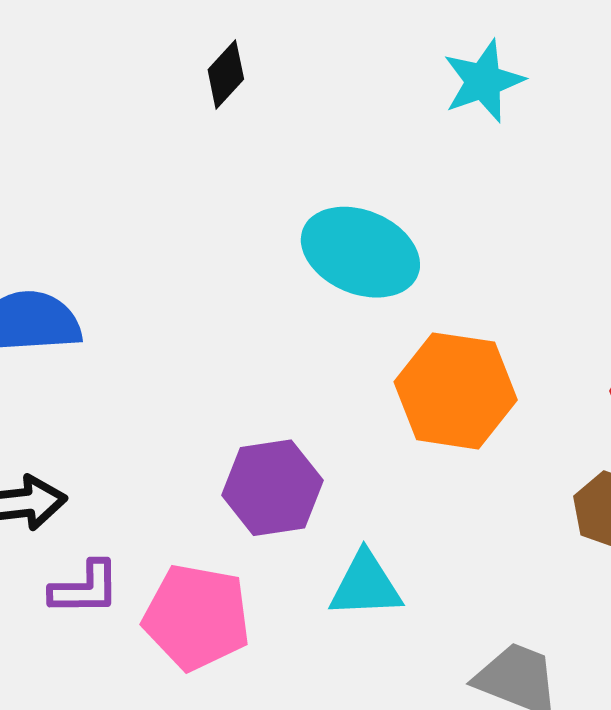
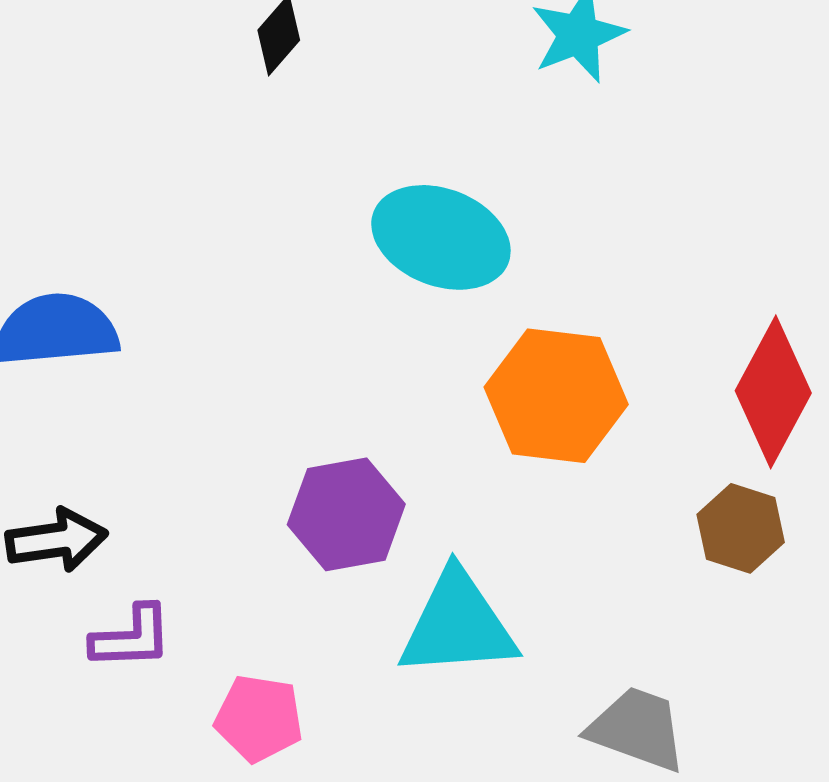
cyan triangle: (366, 585) -> (458, 625), size x1.4
pink pentagon: (197, 617) -> (259, 718), moved, size x0.7

